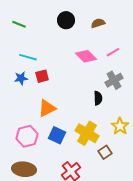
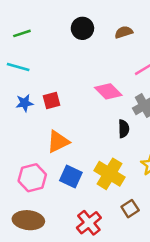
green line: (19, 24) -> (22, 33), turned -40
pink diamond: (86, 56) -> (108, 91), moved
cyan line: (28, 57) -> (18, 67), moved
brown square: (105, 152) -> (130, 209), moved

